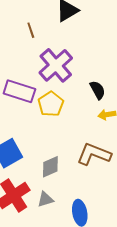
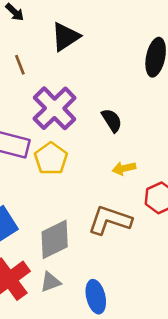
black semicircle: (98, 90) -> (112, 120), moved
gray diamond: (50, 167) -> (55, 239), size x1.4

